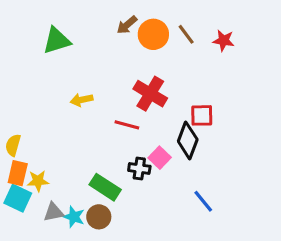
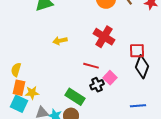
red line: (127, 125) -> (91, 66), moved
black diamond: (188, 140) -> (142, 67), moved
black cross: (139, 168) -> (97, 85), turned -32
blue line: (203, 201) -> (138, 106), turned -56

